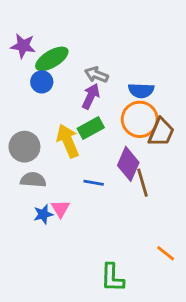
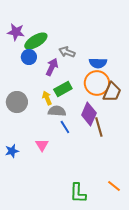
purple arrow: (91, 96) -> (52, 67), moved
yellow arrow: (68, 141) -> (47, 98), size x0.6
gray semicircle: (33, 180) -> (57, 111), moved
blue line: (94, 183) -> (65, 127), turned 48
blue star: (43, 214) -> (12, 151), moved
orange line: (166, 253) -> (114, 186), moved

